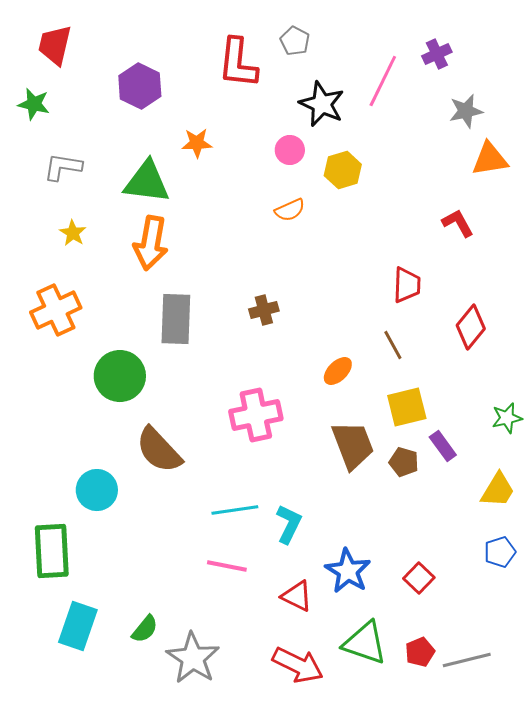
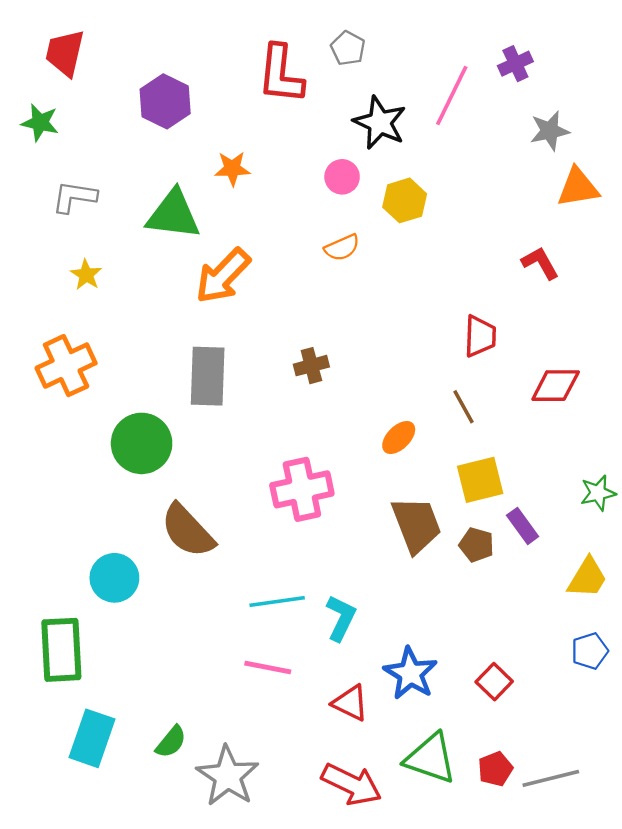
orange arrow: (151, 243) -> (223, 276), moved, turned 34
red diamond: (471, 327) -> (556, 386), turned 51

